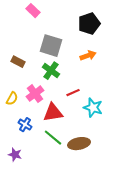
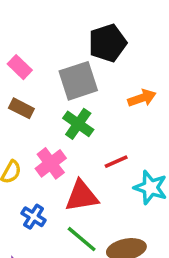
pink rectangle: (33, 11) -> (20, 67), moved
black pentagon: (89, 24) -> (107, 43), moved
gray square: (51, 46) -> (78, 81), turned -35

